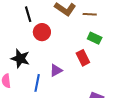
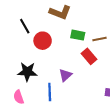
brown line: (90, 14) -> (100, 39), moved
green rectangle: (95, 38) -> (78, 35), moved

